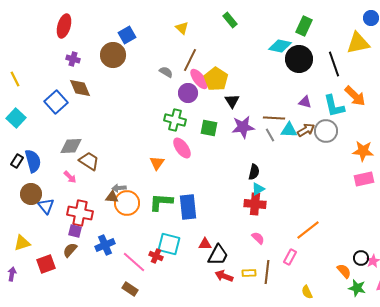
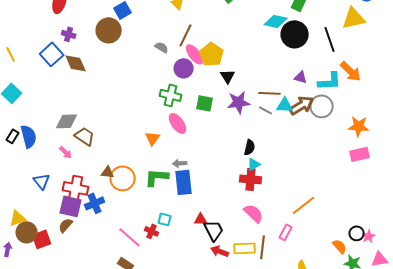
blue square: (56, 102) -> (52, 54), moved
cyan L-shape: (334, 106) -> (330, 81), turned -80
brown arrow: (306, 130) -> (302, 105), size x1.4
gray line: (270, 135) -> (266, 110), turned -32
gray arrow: (119, 188) -> (180, 163), moved
brown circle: (31, 194) -> (27, 232), moved
purple square: (75, 231) -> (71, 206), size x1.6
pink semicircle: (258, 238) -> (254, 213), size x1.5
cyan square: (169, 244) -> (165, 219), size x0.6
blue cross: (105, 245) -> (95, 203), moved
black trapezoid: (218, 255) -> (214, 230), turned -55
yellow rectangle: (249, 273) -> (245, 248), size x1.5

